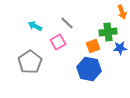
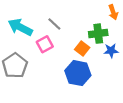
cyan arrow: (35, 26) -> (20, 27), size x1.6
orange square: (93, 46) -> (82, 49), turned -32

